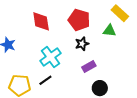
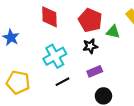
green triangle: (109, 31) -> (113, 32), moved
black line: (45, 80) -> (62, 82), moved

